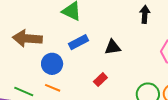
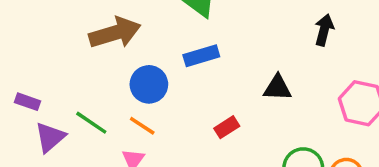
brown arrow: (27, 38) -> (115, 33), turned 148
black triangle: (113, 47) -> (277, 88), moved

